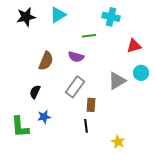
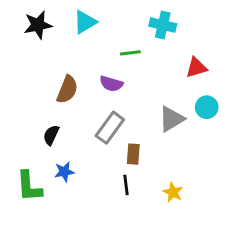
yellow star: (118, 142) -> (173, 192), moved

